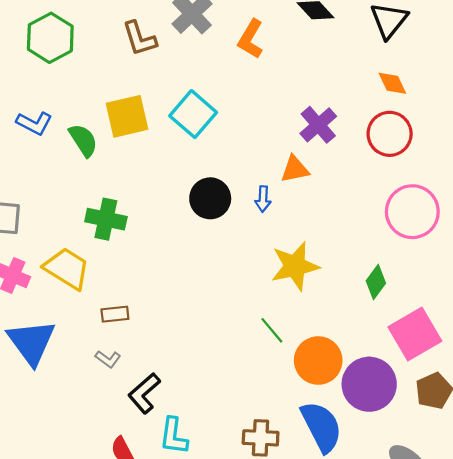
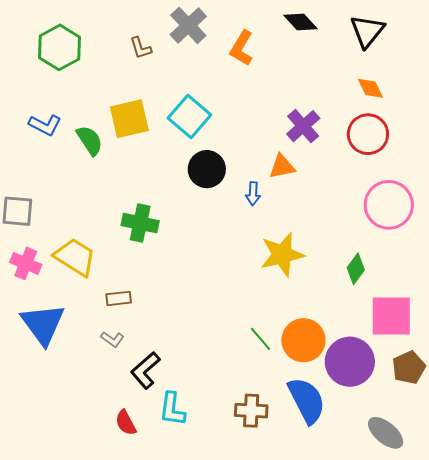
brown L-shape: (139, 39) -> (141, 48), size x0.7
black circle: (210, 198) -> (207, 169), moved
green cross: (106, 219) -> (140, 223), moved
green line: (272, 330) -> (260, 339), moved
pink square: (415, 334) -> (391, 316), turned 30

